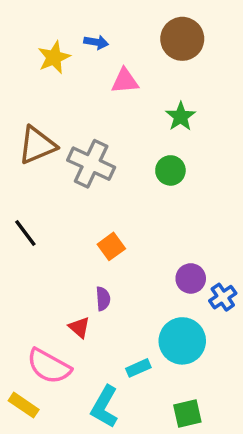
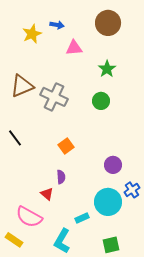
blue cross: (223, 297) -> (132, 190), moved

